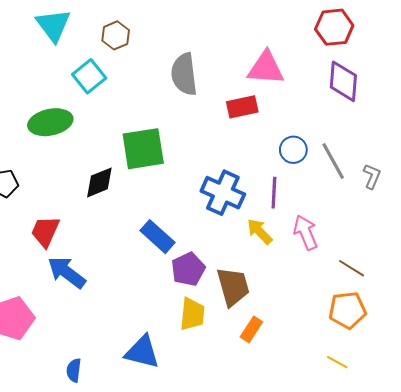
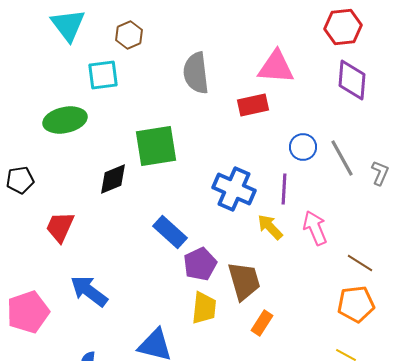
cyan square: (89, 76) -> (103, 75), turned 32
blue arrow: (67, 272) -> (89, 291), moved

